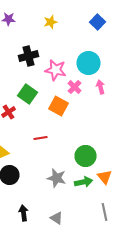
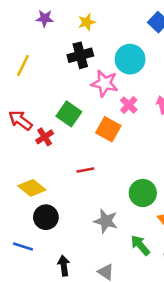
yellow star: (50, 22) -> (87, 22), moved
black cross: (28, 56) -> (80, 55), moved
cyan circle: (88, 63) -> (130, 59), moved
green arrow: (84, 182) -> (140, 245), moved, turned -120

